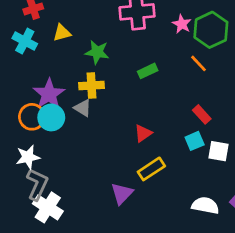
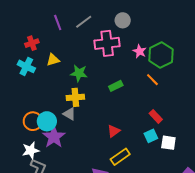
purple star: (49, 94) -> (54, 137), moved

